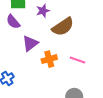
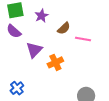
brown semicircle: (63, 27) -> (64, 28), size x0.6
pink line: (77, 60) -> (83, 39), moved

